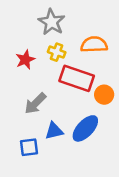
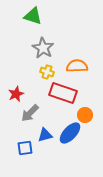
red star: (25, 60) -> (16, 94), moved
orange circle: (104, 95) -> (85, 115), moved

